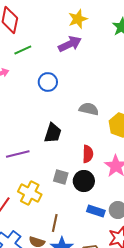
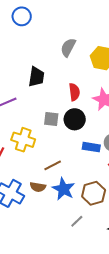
blue circle: (48, 82) -> (22, 16), moved
gray semicircle: (89, 109) -> (68, 47), turned -66
brown line: (55, 223) -> (53, 165), turned 60

